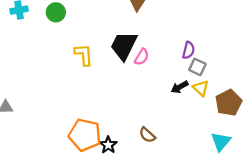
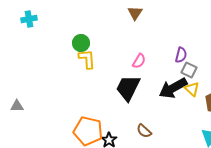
green circle: (56, 12) -> (81, 43), moved
black trapezoid: (124, 46) -> (128, 88), moved
black arrow: (180, 87) -> (173, 88), size x1.8

